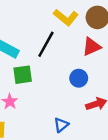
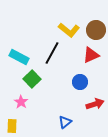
green square: (23, 75) -> (32, 79), turned -36

